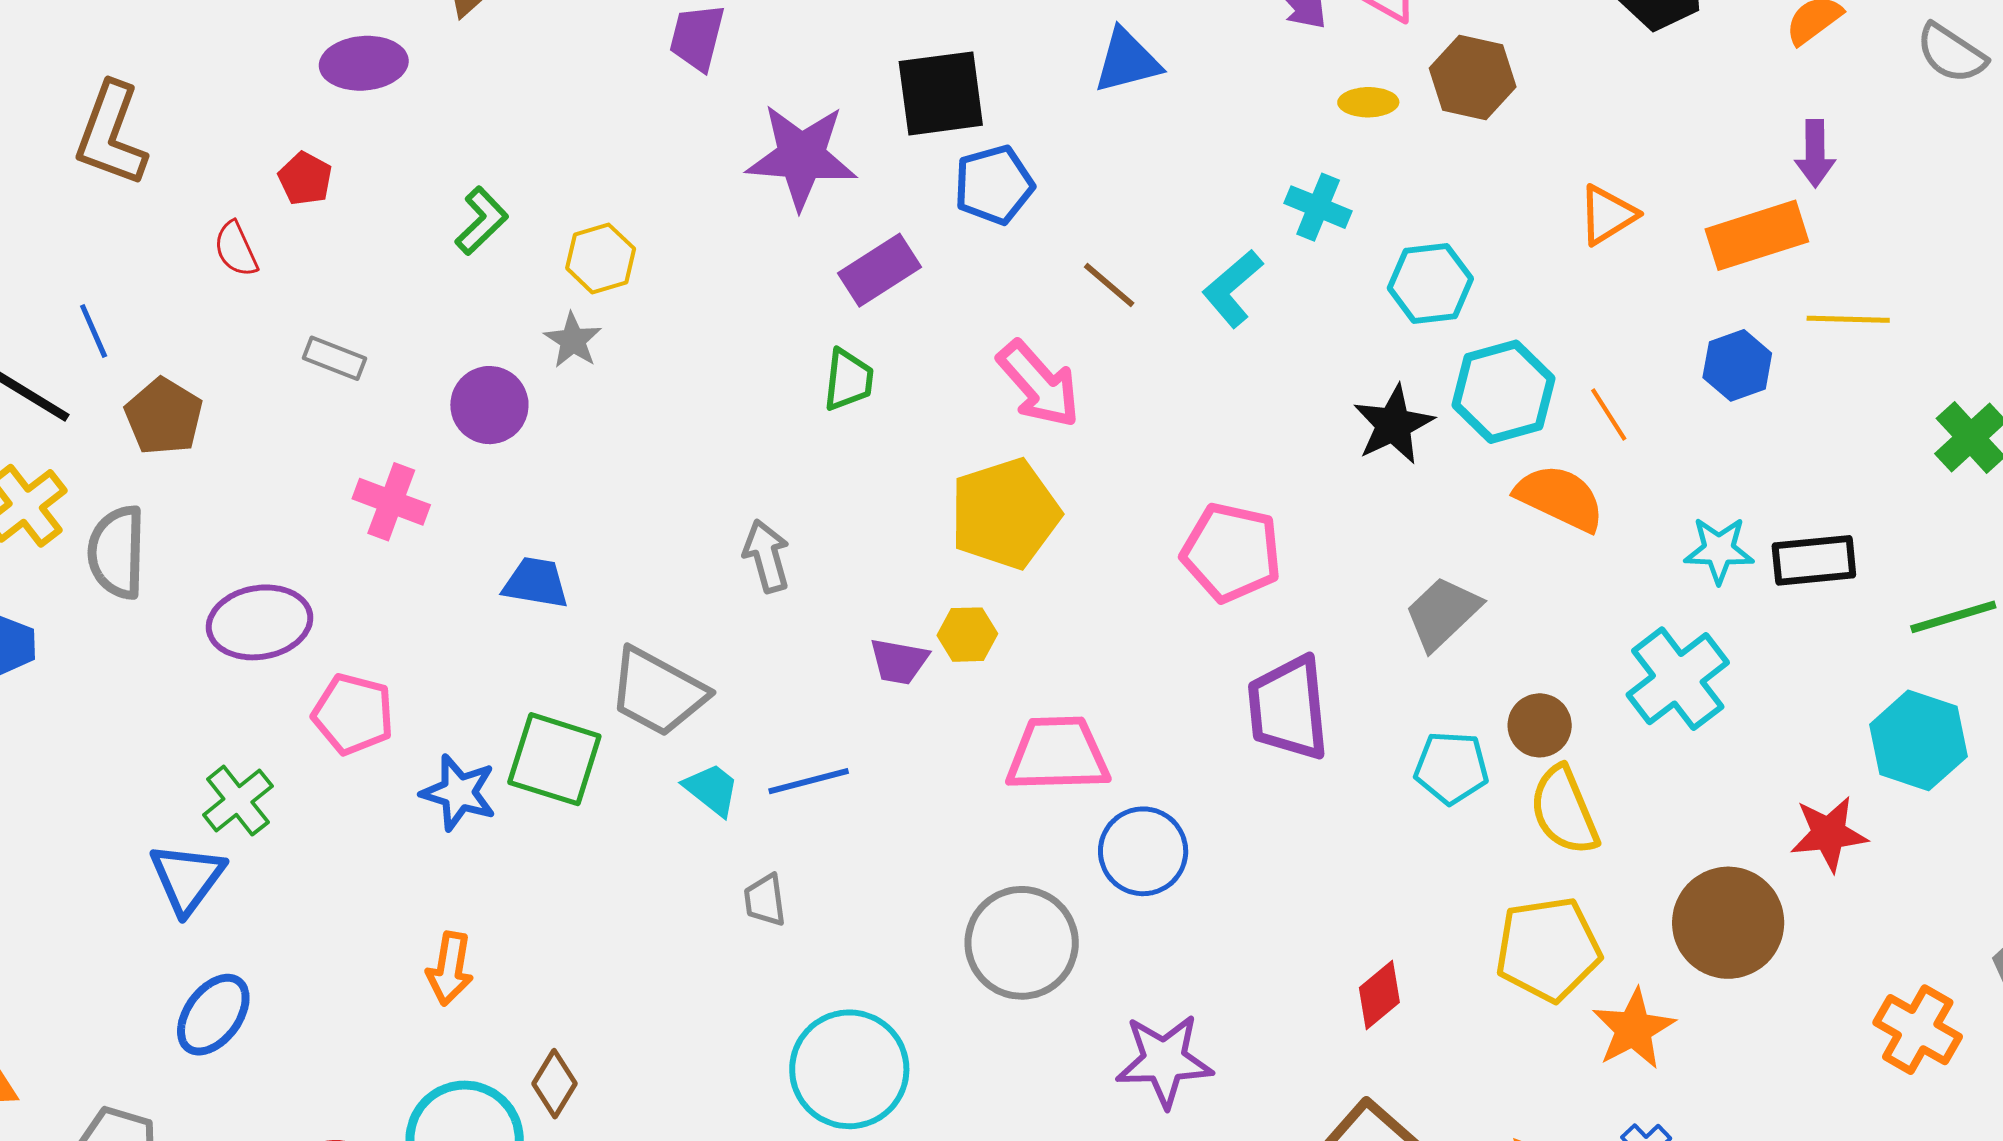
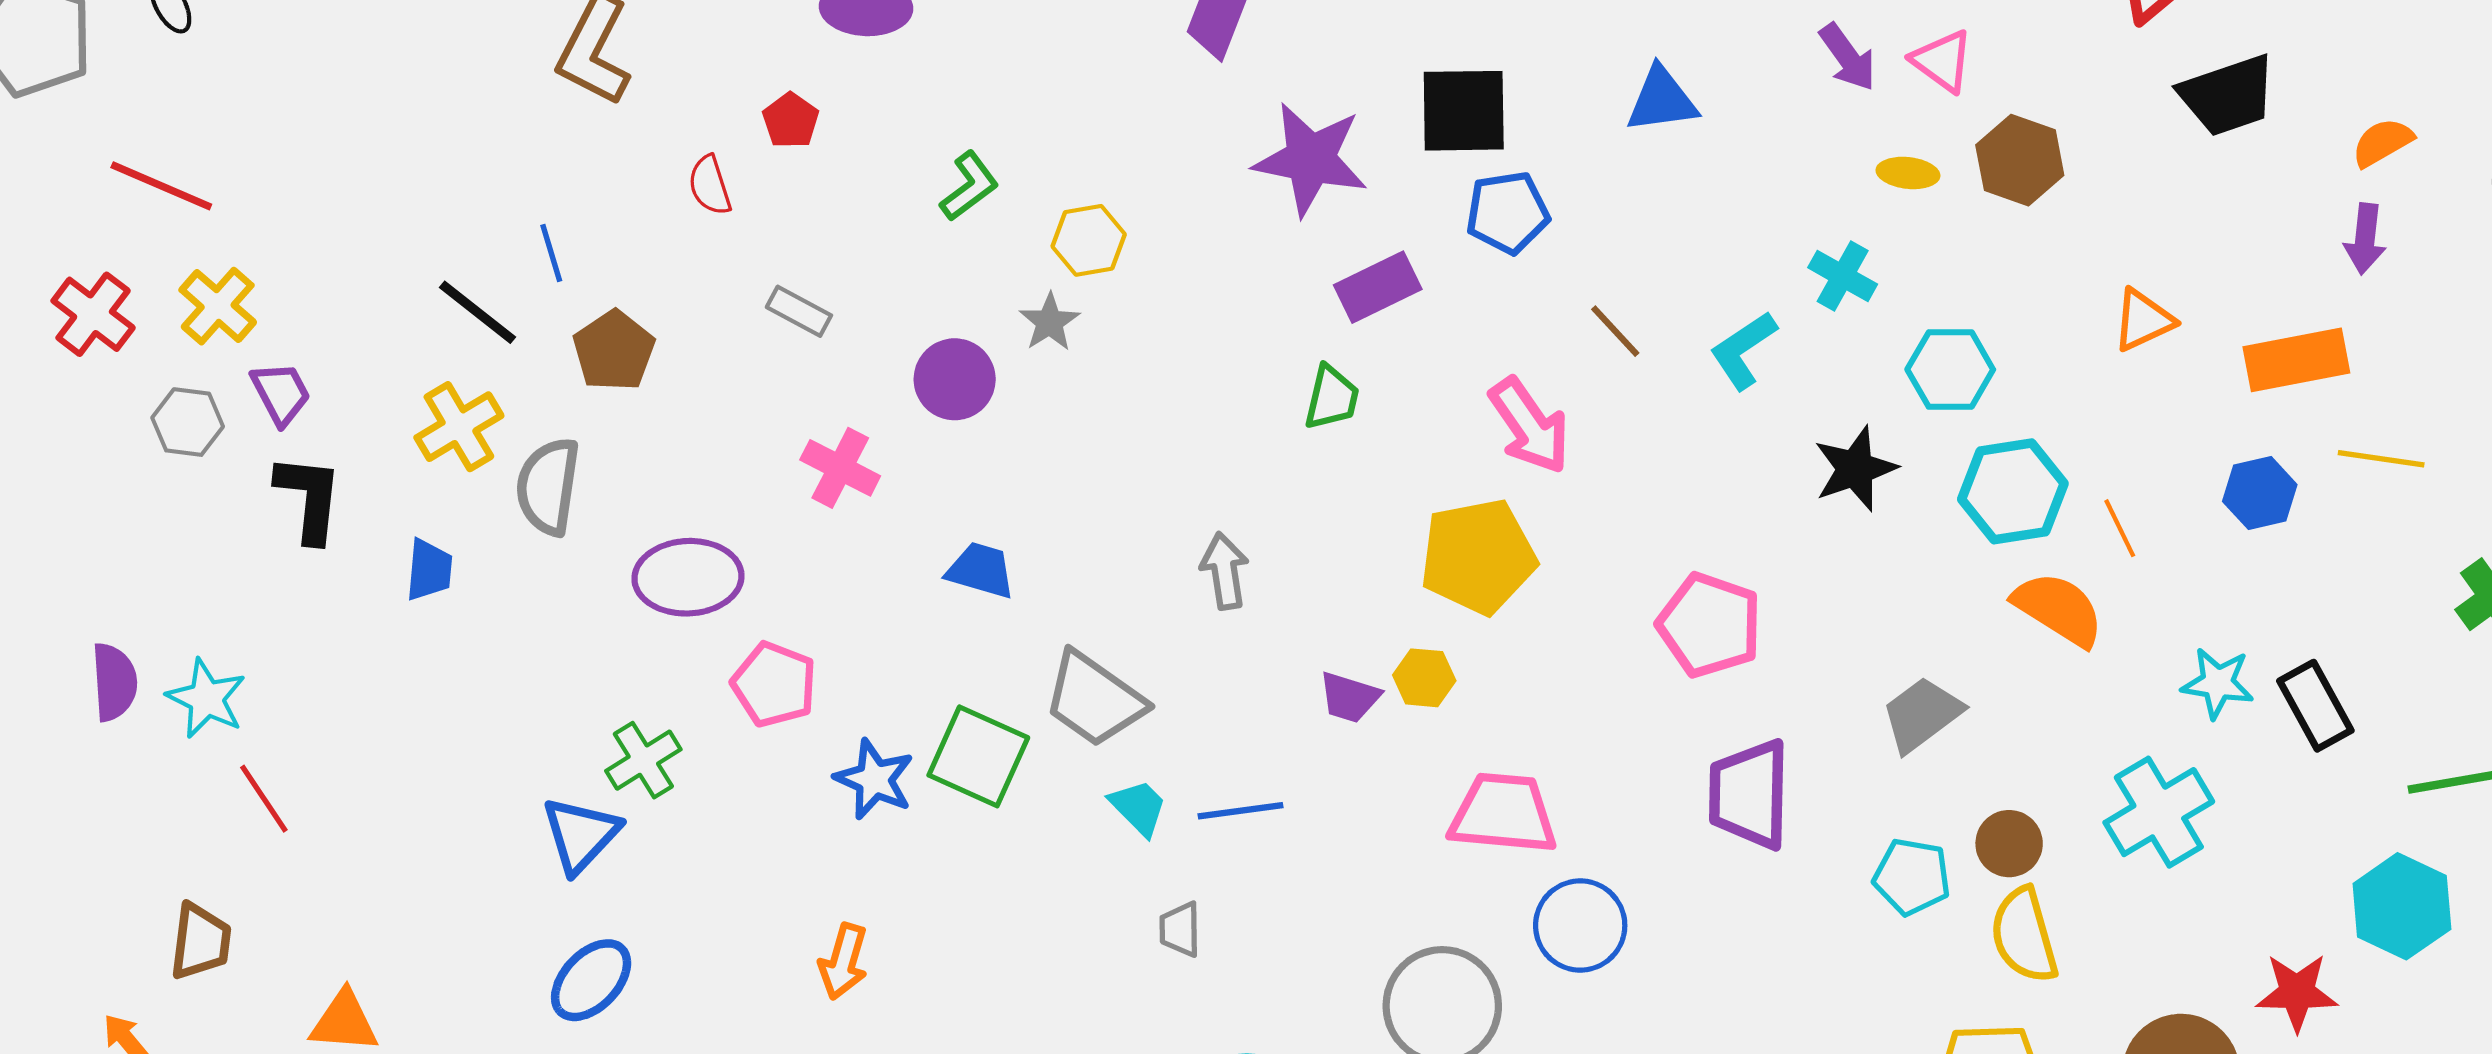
purple arrow: (1815, 153) -> (2365, 239), moved
black star: (1393, 425) -> (1855, 469), moved
black rectangle: (1814, 560) -> (2315, 706), turned 60

